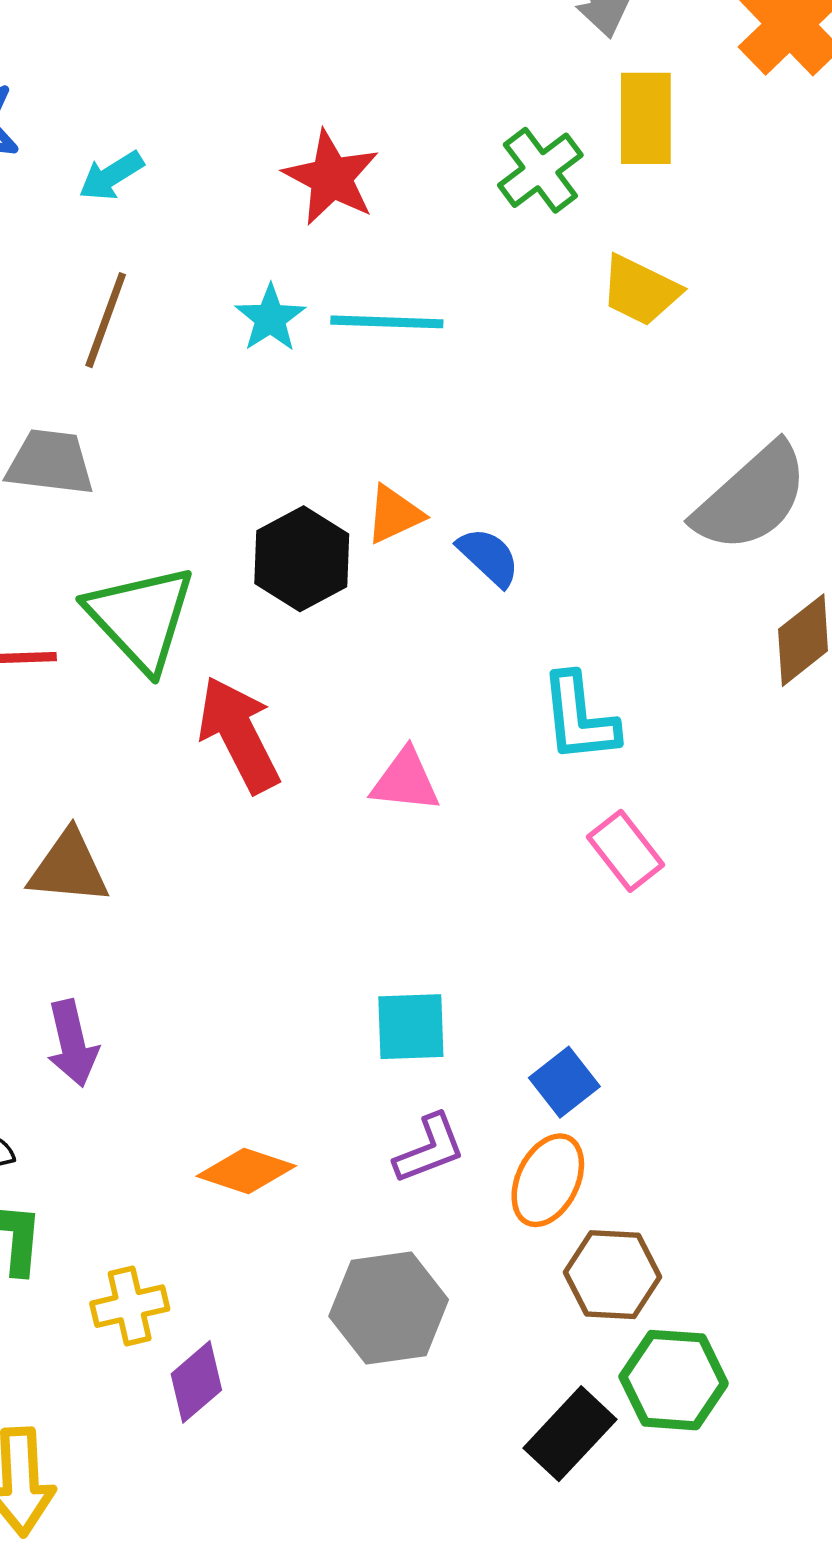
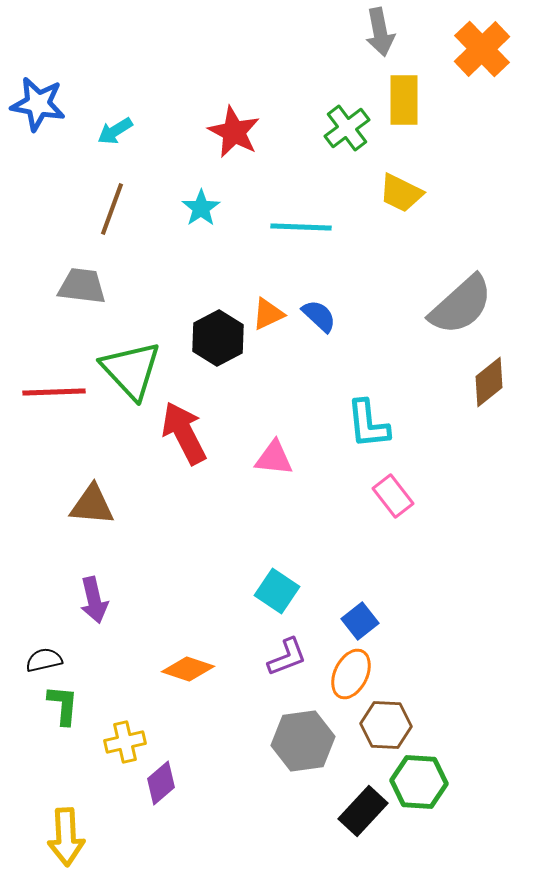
cyan line: (387, 322) -> (301, 227), moved
blue semicircle: (489, 557) -> (319, 316), moved
cyan square: (411, 1027) -> (277, 591), turned 36
gray hexagon: (389, 1308) -> (303, 741), moved

